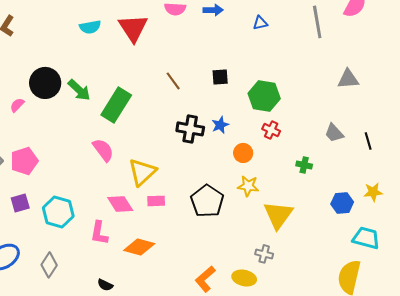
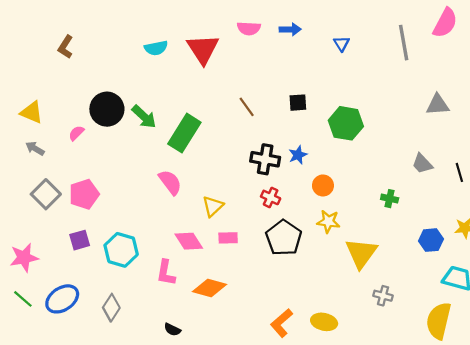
blue triangle: (260, 23) -> (342, 44), turned -49
red cross: (271, 130) -> (271, 197), moved
yellow triangle: (142, 172) -> (213, 206), size x0.7
gray cross: (264, 254) -> (383, 296), moved

